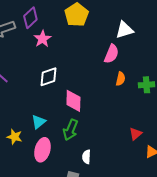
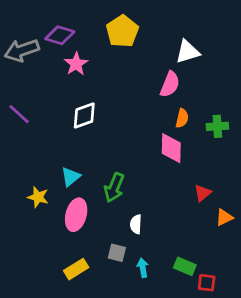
purple diamond: (30, 18) -> (60, 35), turned 60
pink diamond: (73, 101) -> (171, 148), moved

